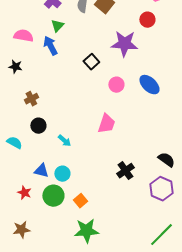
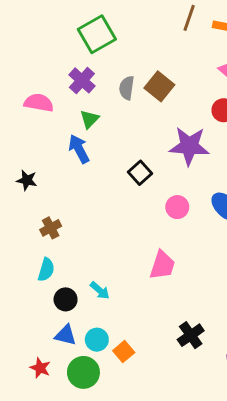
pink semicircle: (23, 36) -> (39, 103), moved
black circle: (38, 126) -> (66, 299), moved
cyan semicircle: (14, 143) -> (46, 270), moved, turned 77
orange square: (80, 201) -> (124, 352), moved

